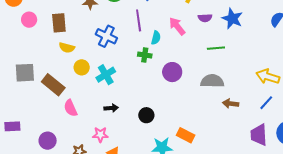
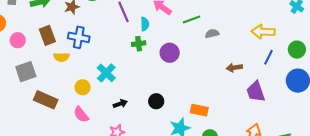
blue cross: (106, 36) -> (79, 37), moved
green line: (216, 48) -> (192, 19), moved
yellow circle: (82, 67) -> (83, 87), moved
gray square: (25, 73) -> (26, 72), moved
gray semicircle: (212, 81) -> (212, 34), moved, size x0.6
brown rectangle: (53, 85) -> (46, 100), moved
purple trapezoid: (259, 135) -> (256, 92), moved

